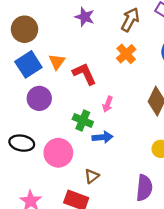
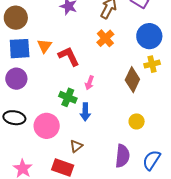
blue square: (28, 64) -> (20, 49), turned 30
purple circle: (39, 98) -> (16, 79), moved
blue arrow: (102, 137) -> (85, 112), turned 96

